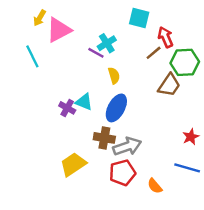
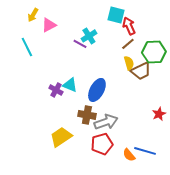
pink triangle: (59, 30) -> (49, 25), size x0.7
red arrow: (166, 37) -> (129, 26), moved
yellow semicircle: (114, 76) -> (129, 63), moved
brown trapezoid: (169, 85) -> (141, 71), turned 30
blue line: (187, 168) -> (145, 151), moved

